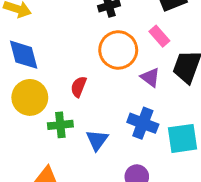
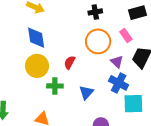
blue cross: (143, 123) -> (119, 83), moved
blue triangle: (97, 140) -> (86, 92), moved

